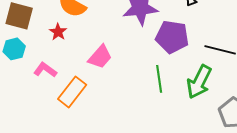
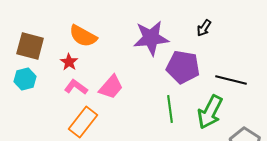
pink L-shape: (45, 70) -> (76, 87), moved

